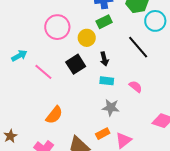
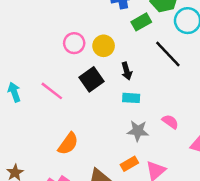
green rectangle: (104, 22) -> (141, 22), moved
pink circle: (57, 27) -> (74, 43), moved, size x0.7
cyan arrow: (19, 56) -> (14, 92), moved, turned -77
pink semicircle: (136, 87) -> (170, 122), moved

